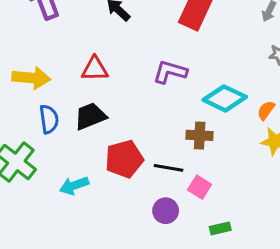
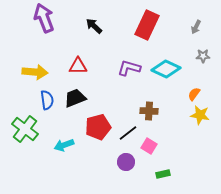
cyan diamond: (225, 98) -> (166, 69), moved
black line: (169, 168) -> (128, 133), turned -48

